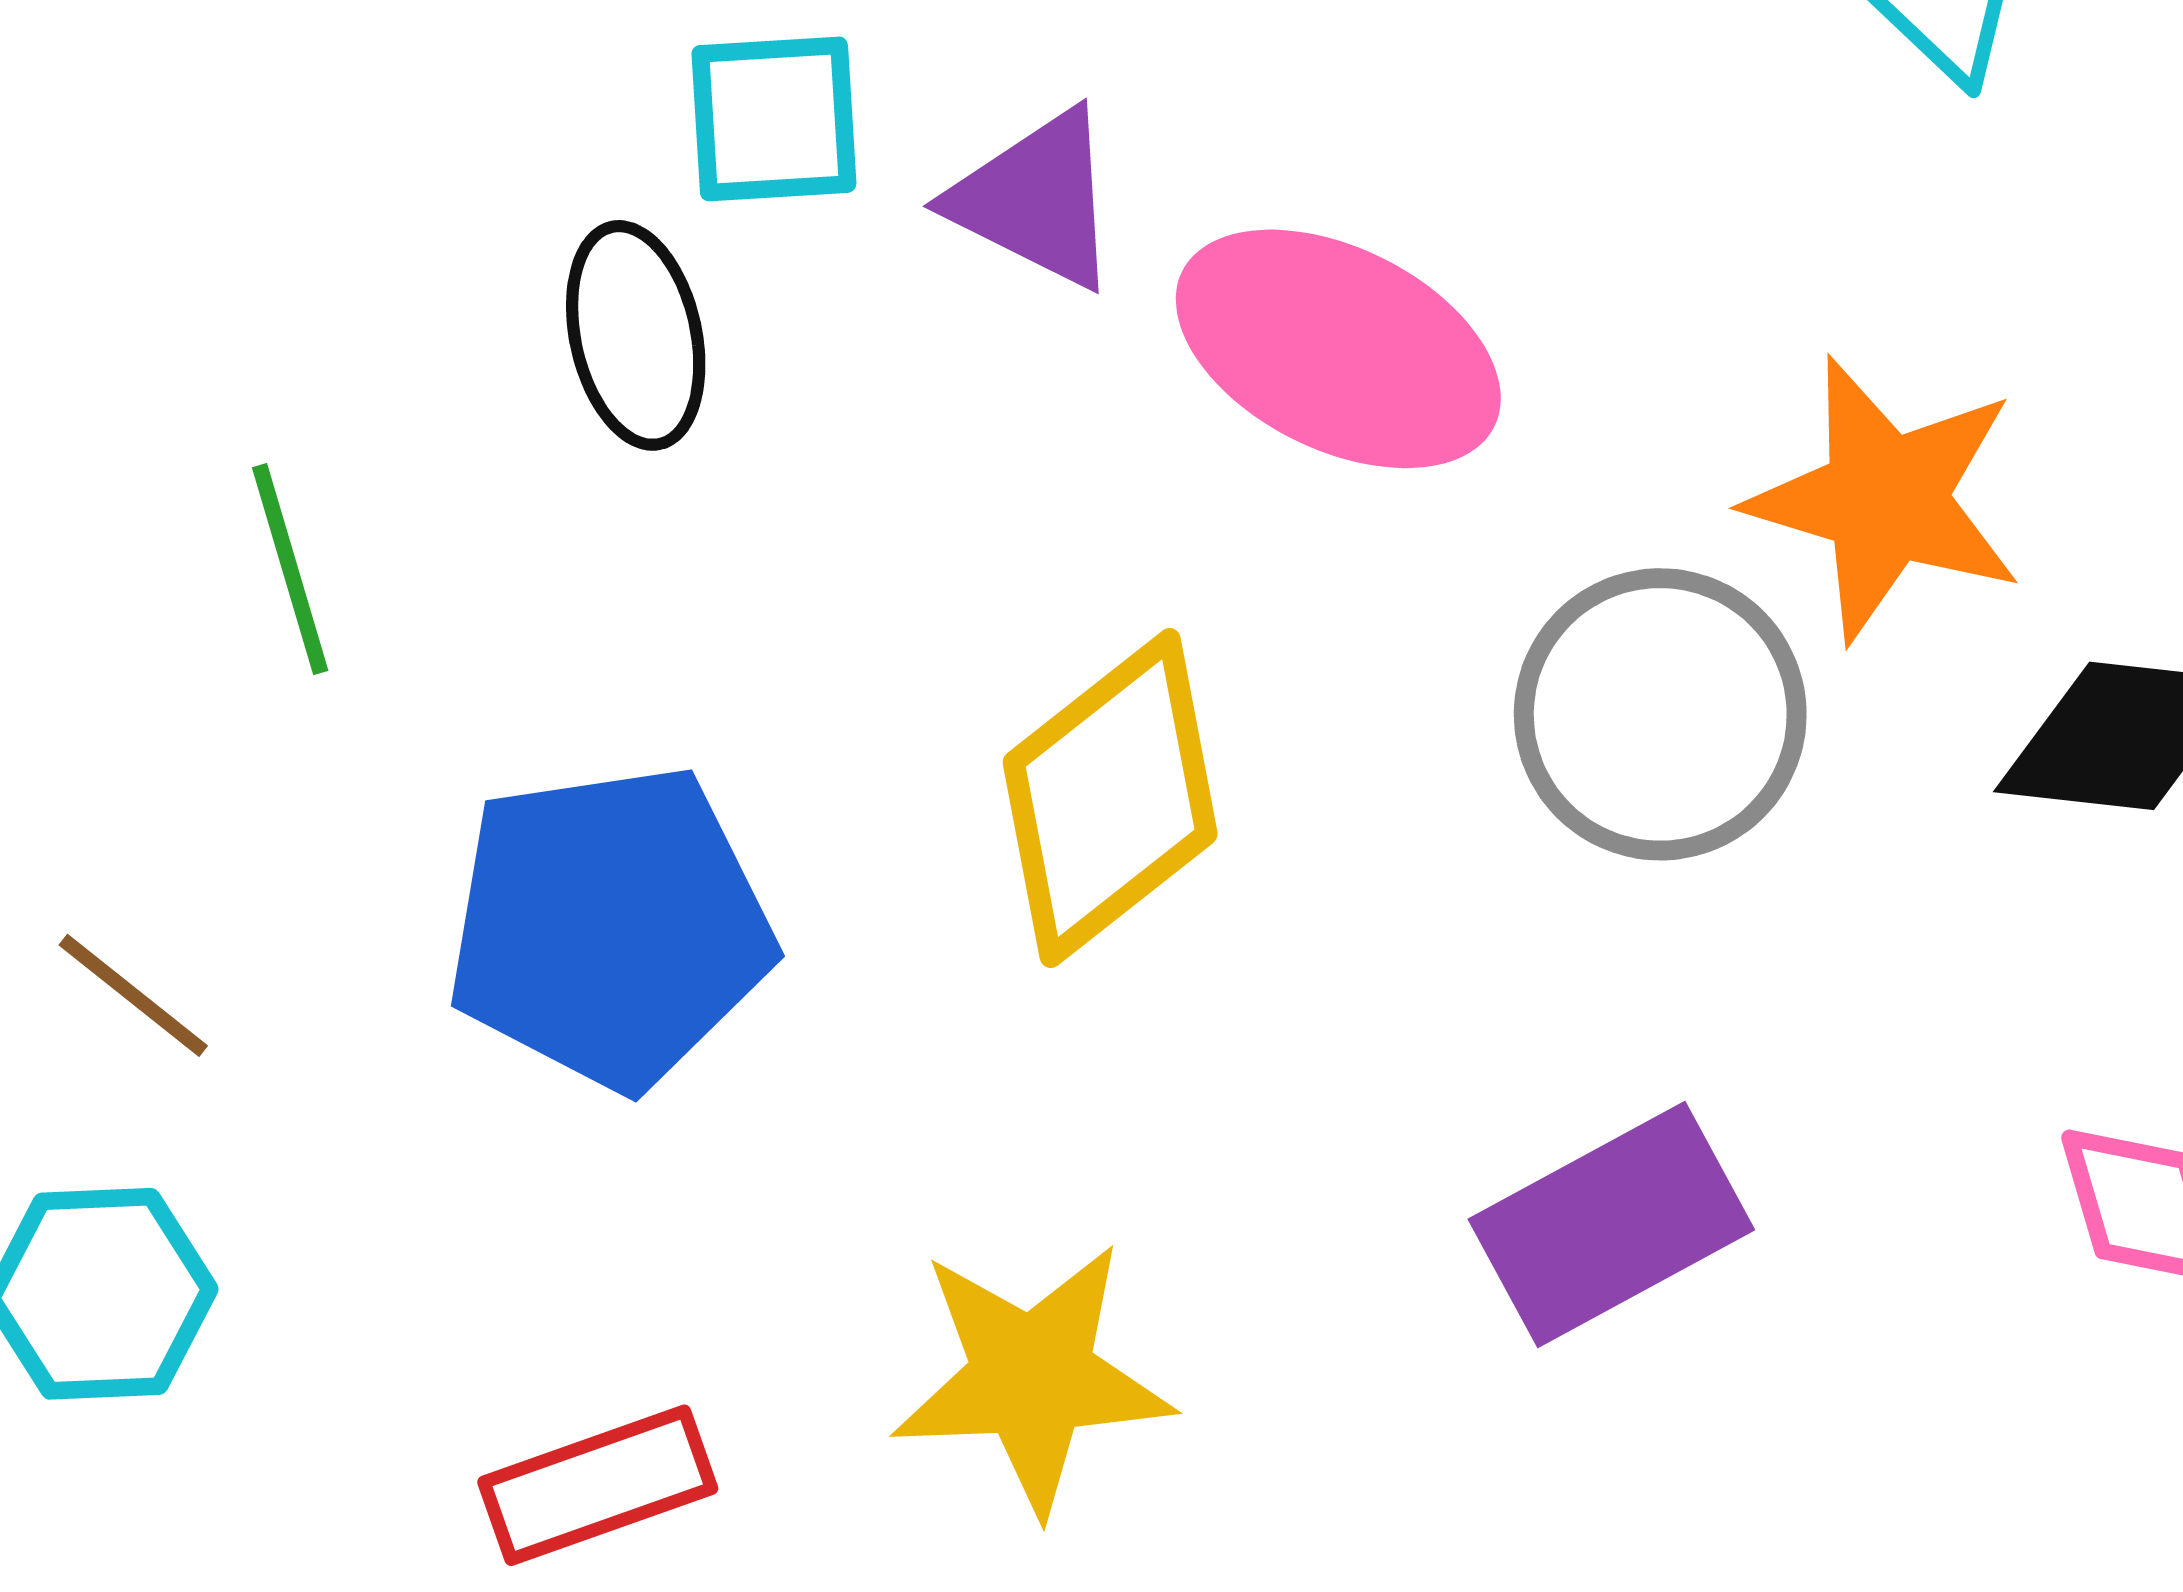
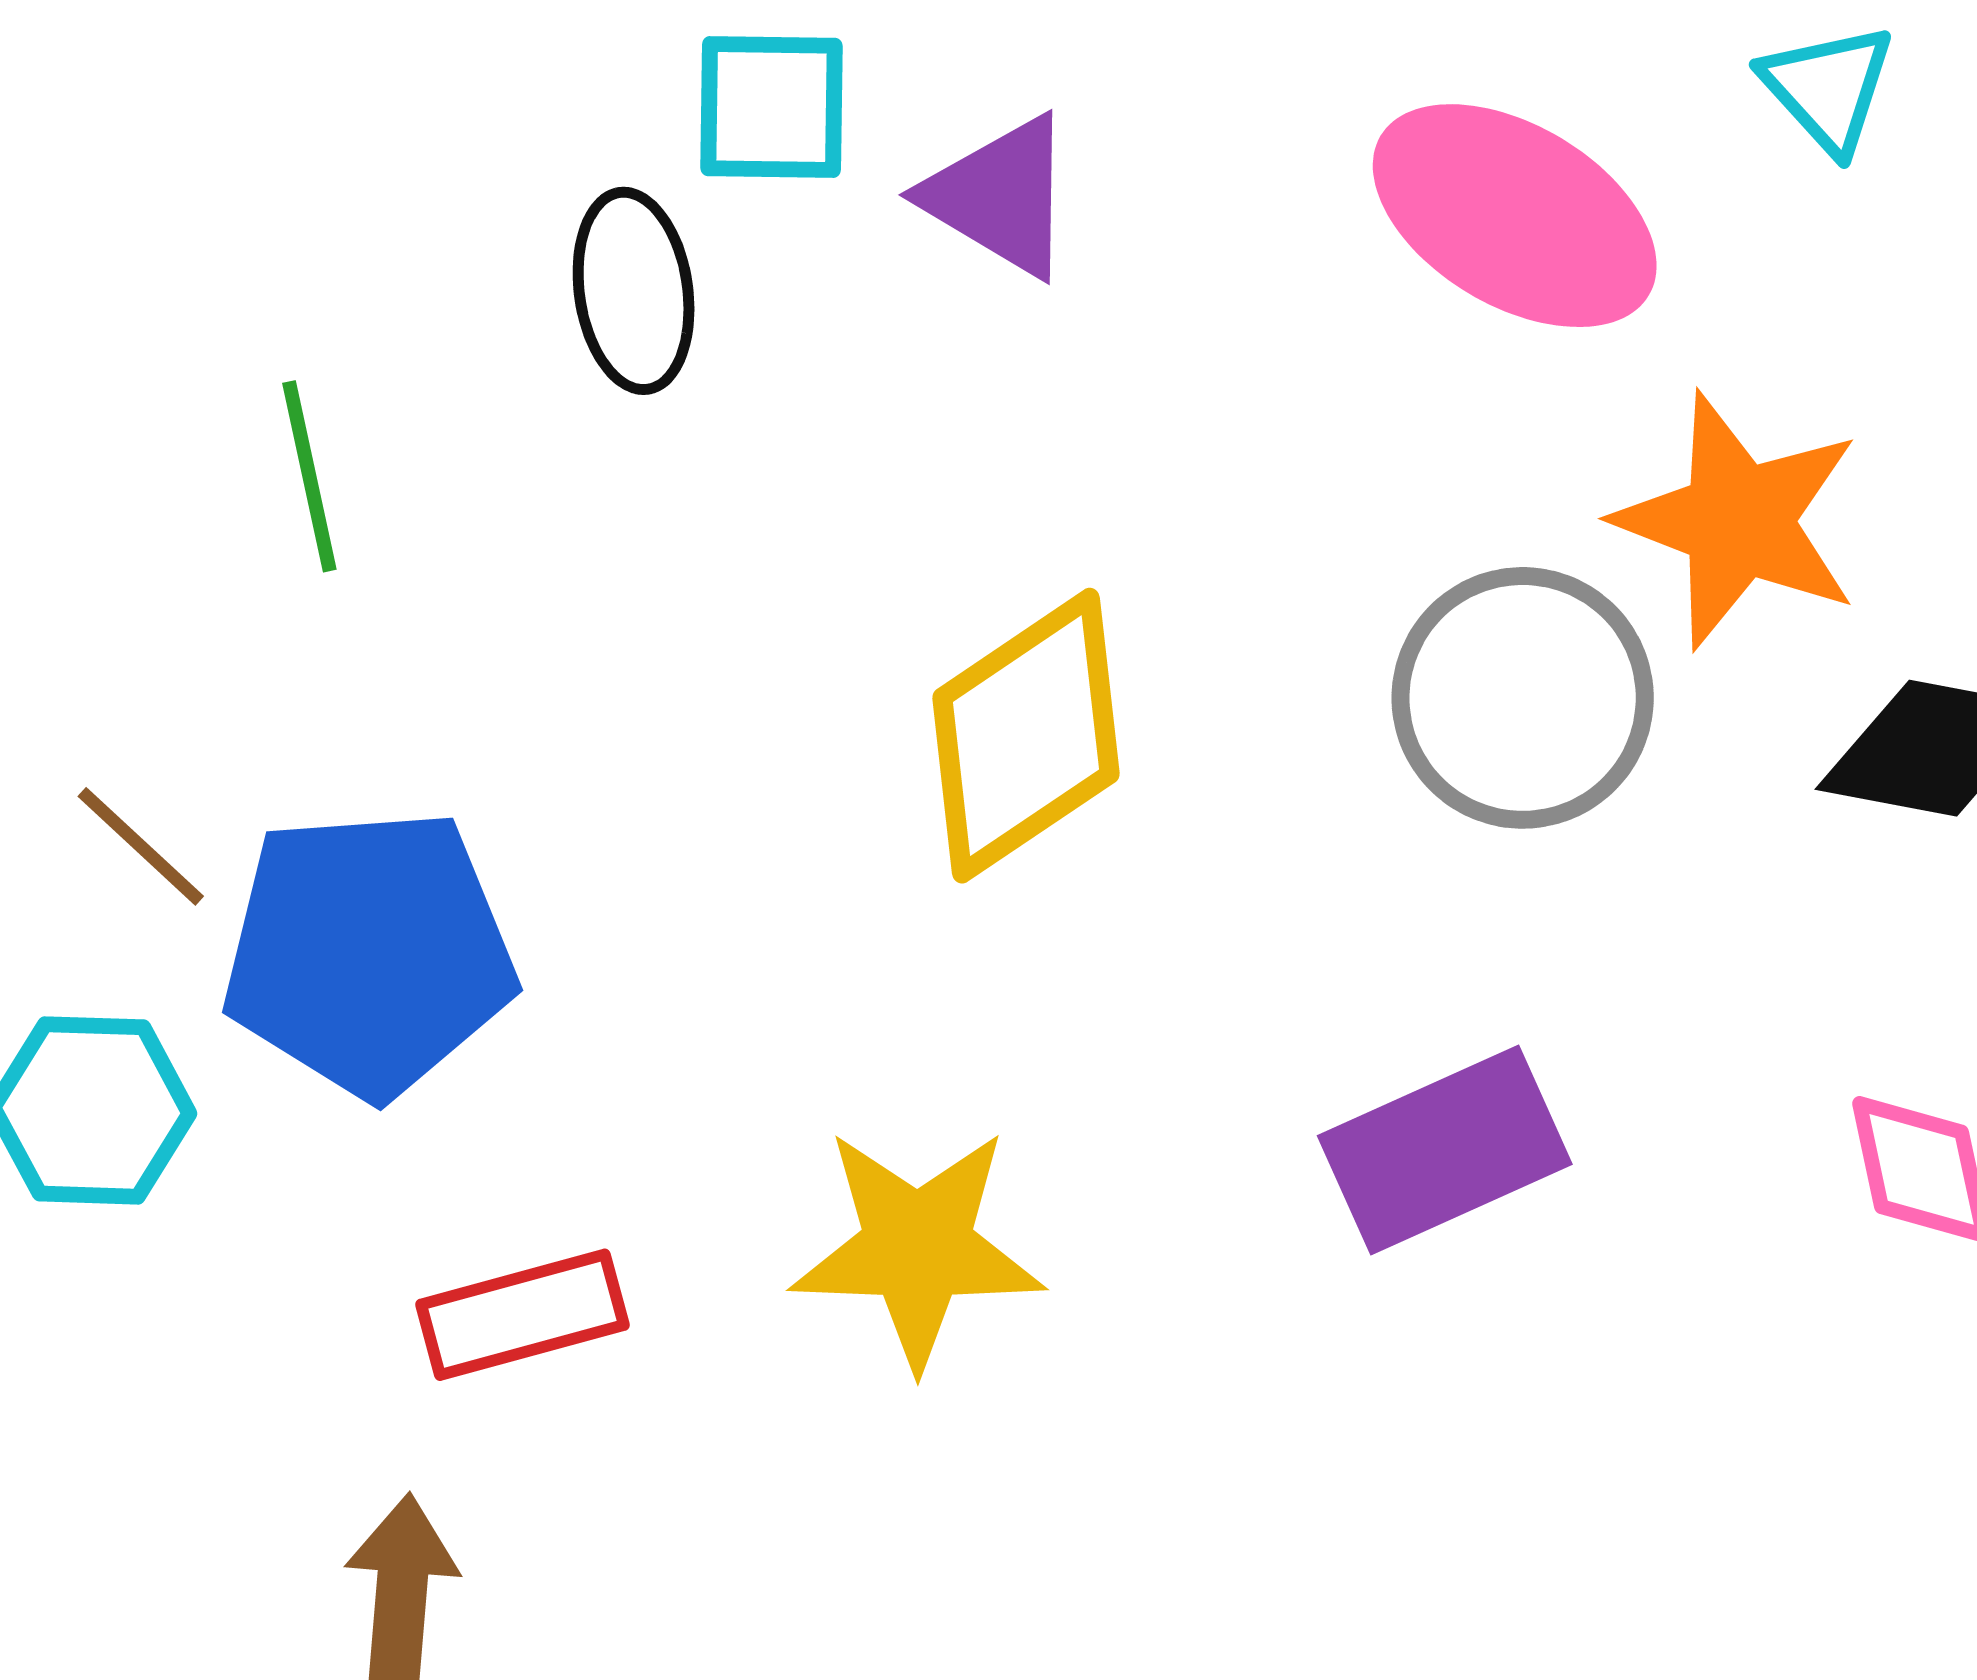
pink ellipse: (1338, 349) -> (1515, 216), moved
blue pentagon: (610, 927) -> (369, 953), moved

